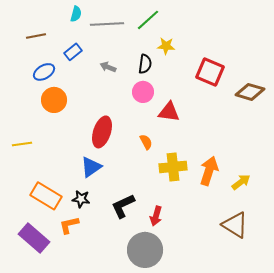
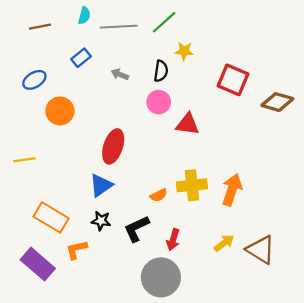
brown line: (36, 36) -> (40, 27), moved
blue ellipse: (44, 72) -> (34, 80), moved
orange semicircle: (146, 142) -> (159, 195), moved, turned 91
yellow arrow: (241, 182) -> (224, 243), moved
black star: (81, 199) -> (101, 221), moved

